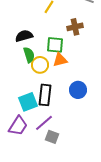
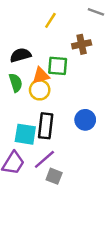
green semicircle: (29, 55) -> (16, 83), moved
orange triangle: (60, 60) -> (41, 76), moved
cyan square: (28, 102) -> (25, 134), turned 30

